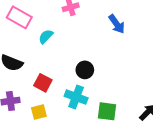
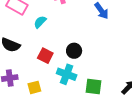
red square: (43, 83) -> (45, 56), moved

